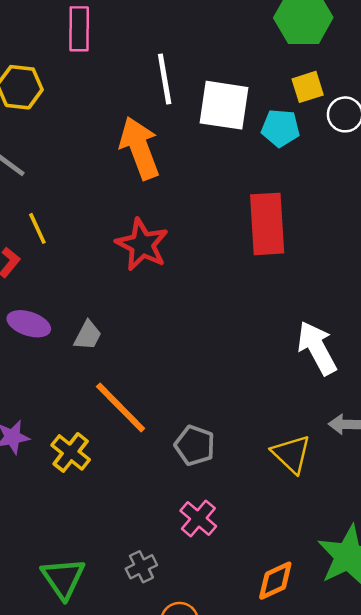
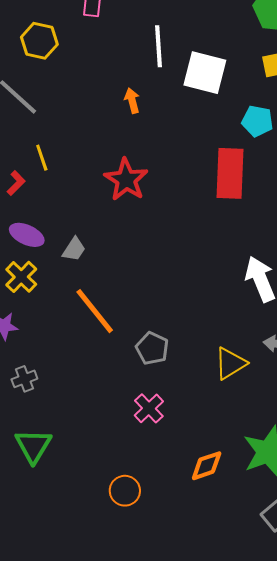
cyan pentagon: (281, 128) -> (257, 121), moved
orange arrow: (140, 148) -> (132, 101), size x0.5
yellow cross: (71, 452) -> (21, 277), moved
yellow triangle: (291, 454) -> (230, 363), turned 39
gray cross: (141, 567) -> (24, 379), moved

